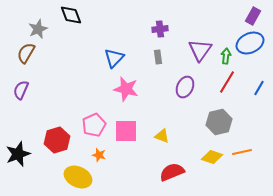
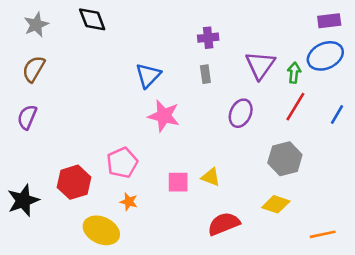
purple rectangle: (253, 16) -> (329, 21), turned 54
gray star: (38, 29) -> (36, 25), moved
pink square: (126, 131) -> (178, 182), moved, size x0.7
orange line: (242, 152) -> (323, 234), moved

